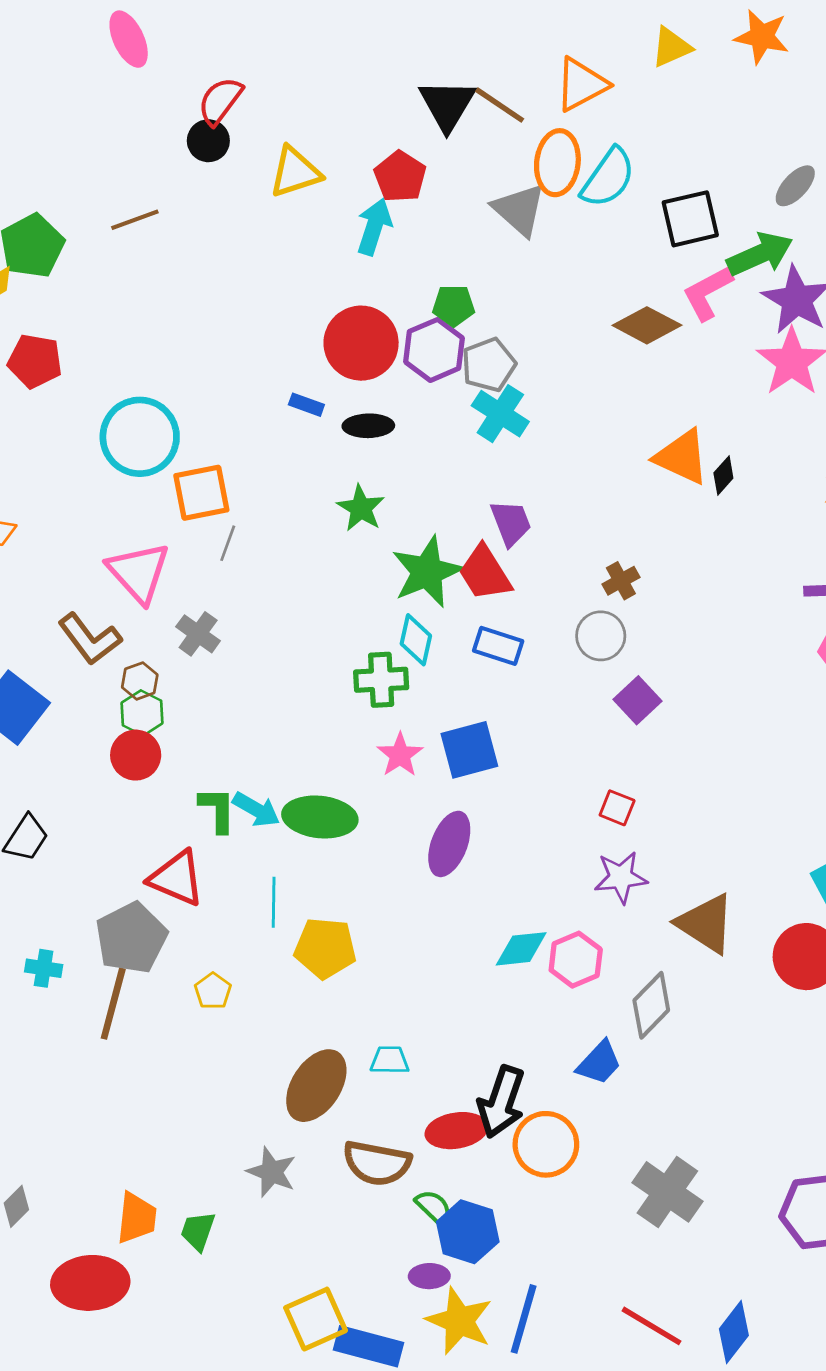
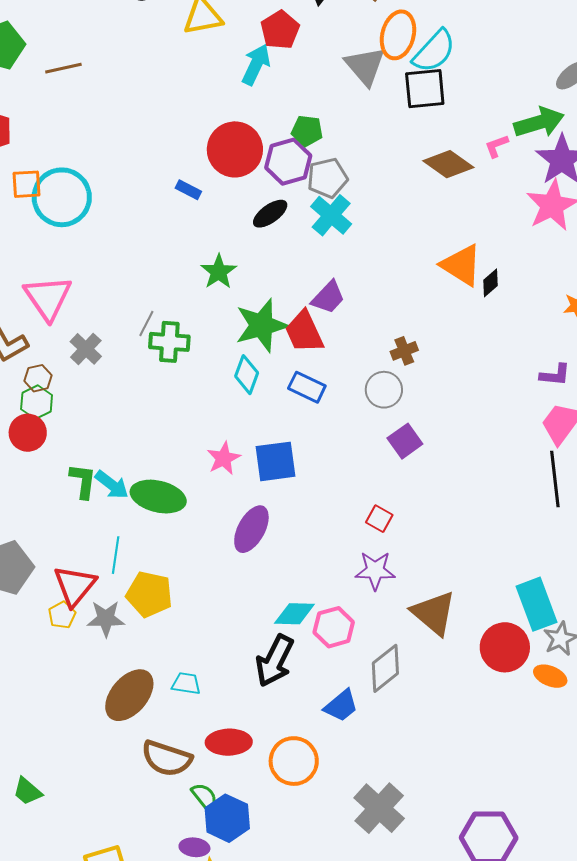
black square: (690, 219) -> (425, 89), moved
brown line: (135, 220) -> (63, 68), moved
pink L-shape: (708, 293) -> (497, 146), size x0.6
black ellipse: (368, 426) -> (270, 214), moved, turned -42
orange square: (201, 493) -> (26, 184), moved, size x0.7
purple trapezoid: (511, 523) -> (328, 297), turned 57
gray line: (228, 543) -> (146, 324), moved
green cross: (381, 680) -> (169, 342), moved
red triangle: (177, 878) -> (75, 586), moved, turned 39
black arrow: (501, 1102) -> (275, 661), moved
gray star: (272, 1172) -> (106, 619), moved, turned -30
green trapezoid: (198, 1231) -> (27, 791), turned -76

